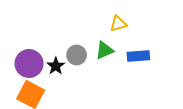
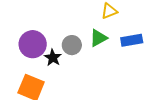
purple circle: (29, 64) -> (33, 44), moved

